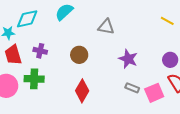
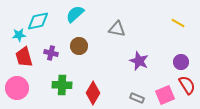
brown circle: (79, 55) -> (79, 46), moved
green cross: (34, 79) -> (62, 85), moved
gray rectangle: (132, 88) -> (137, 98), moved

